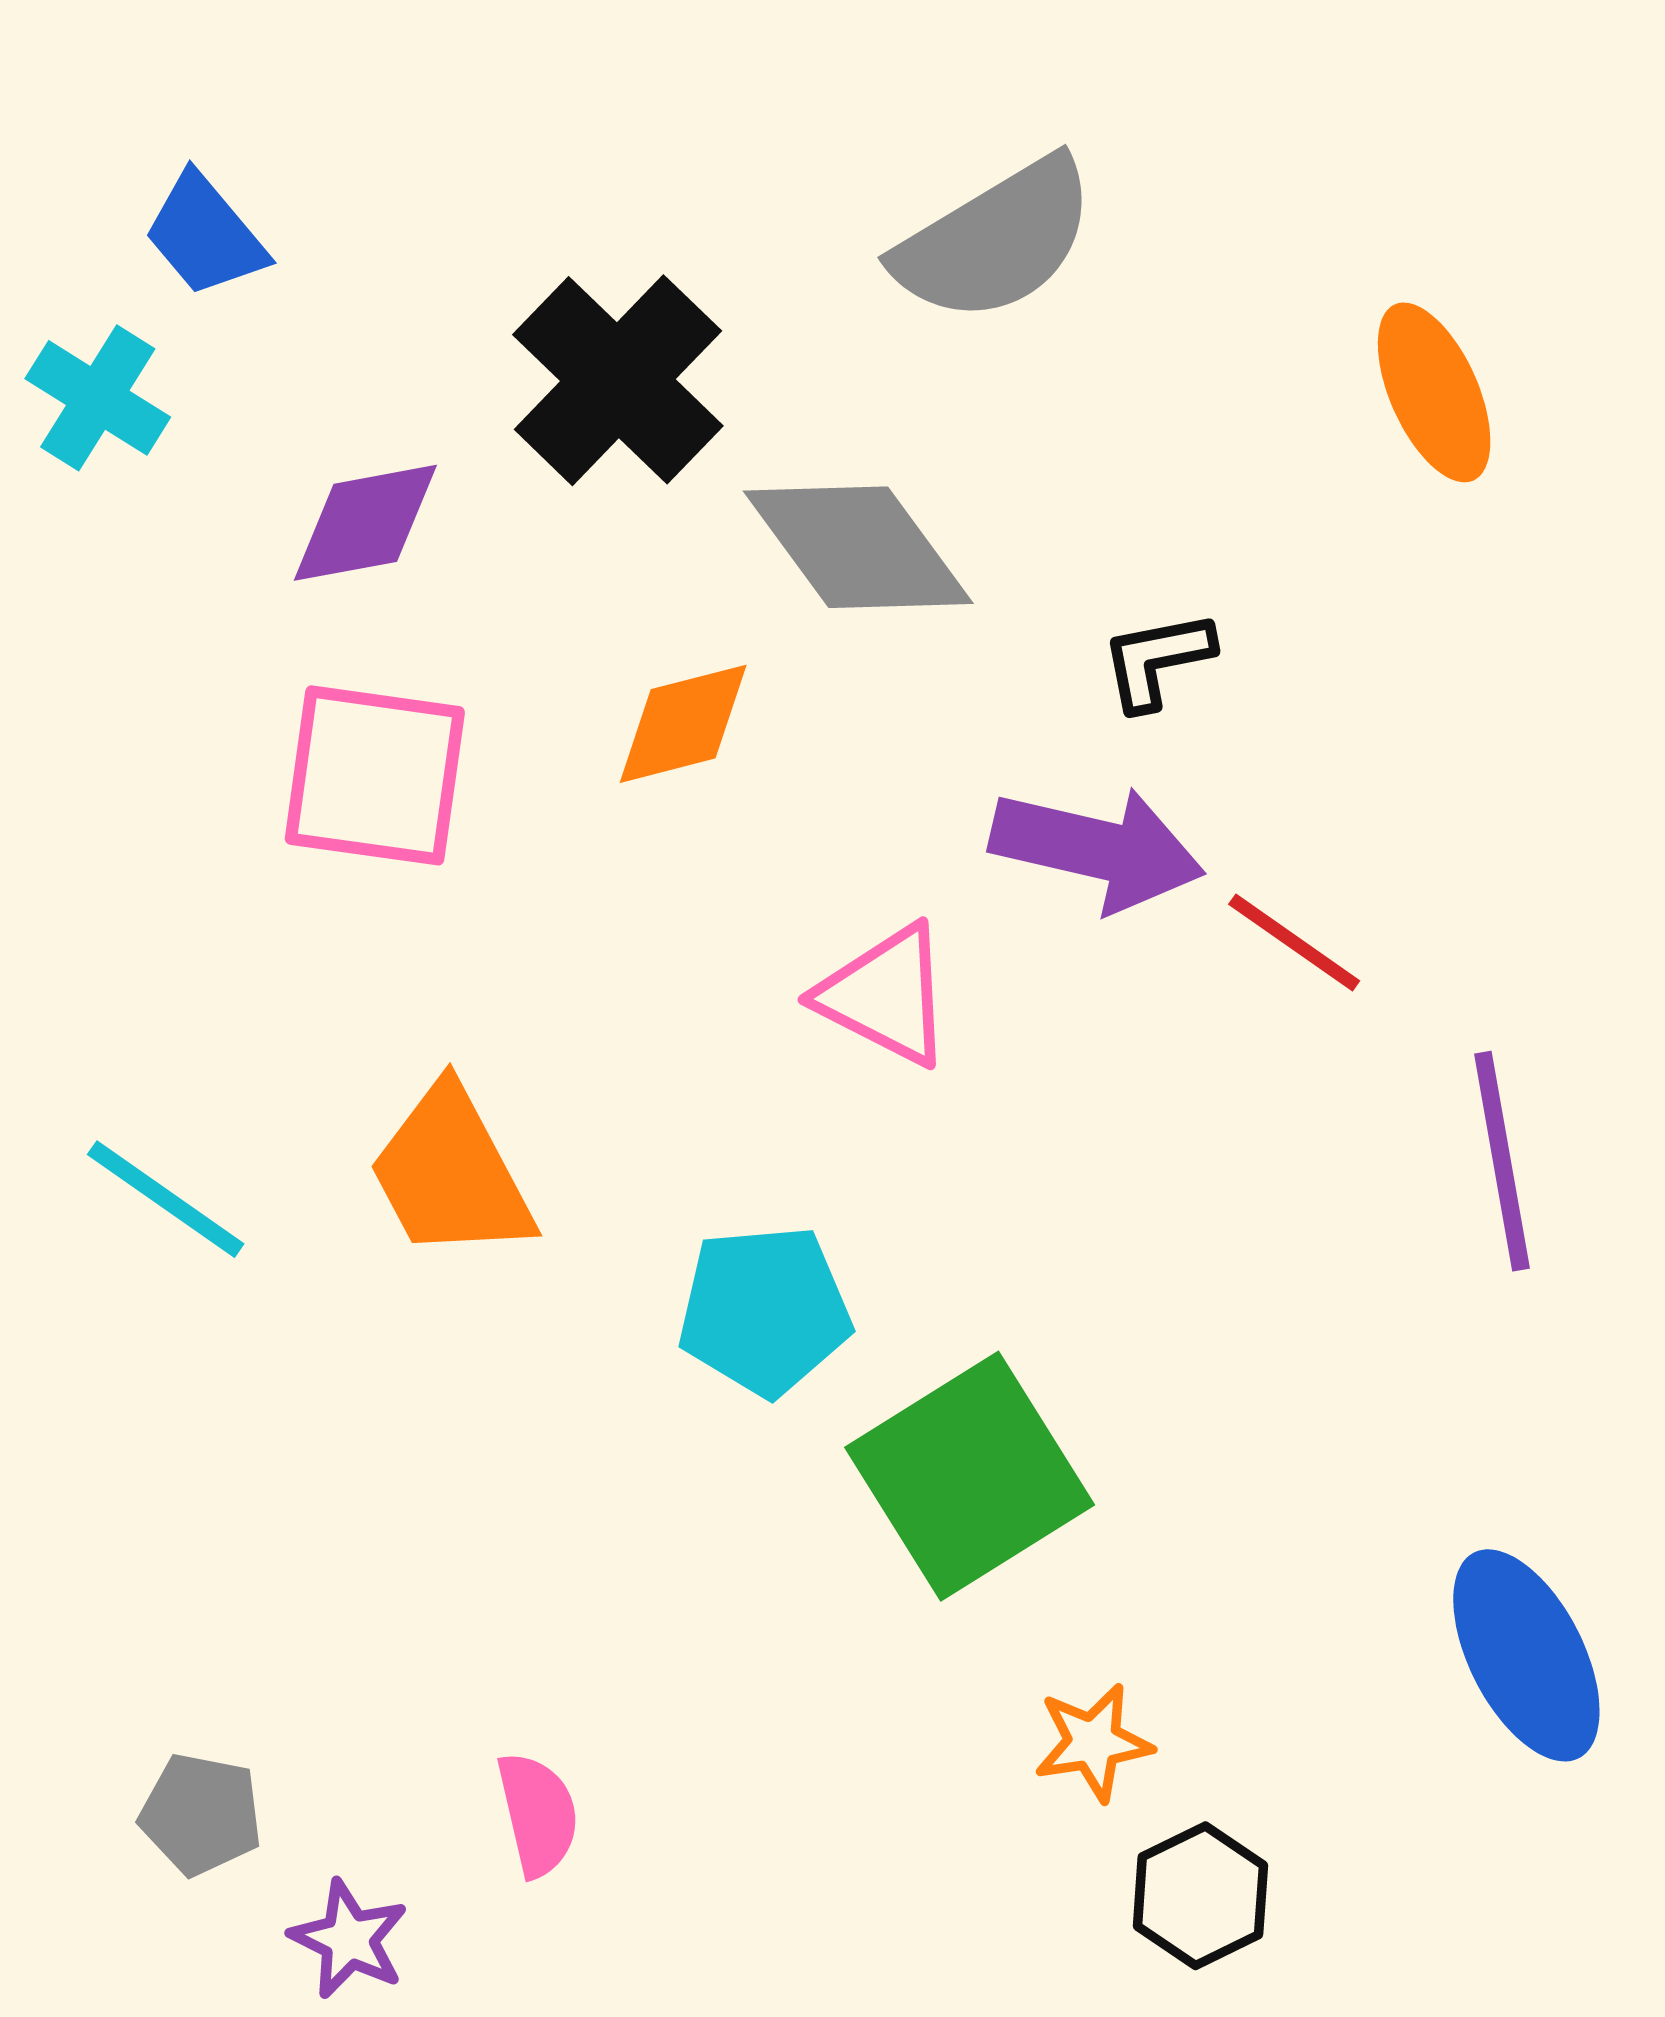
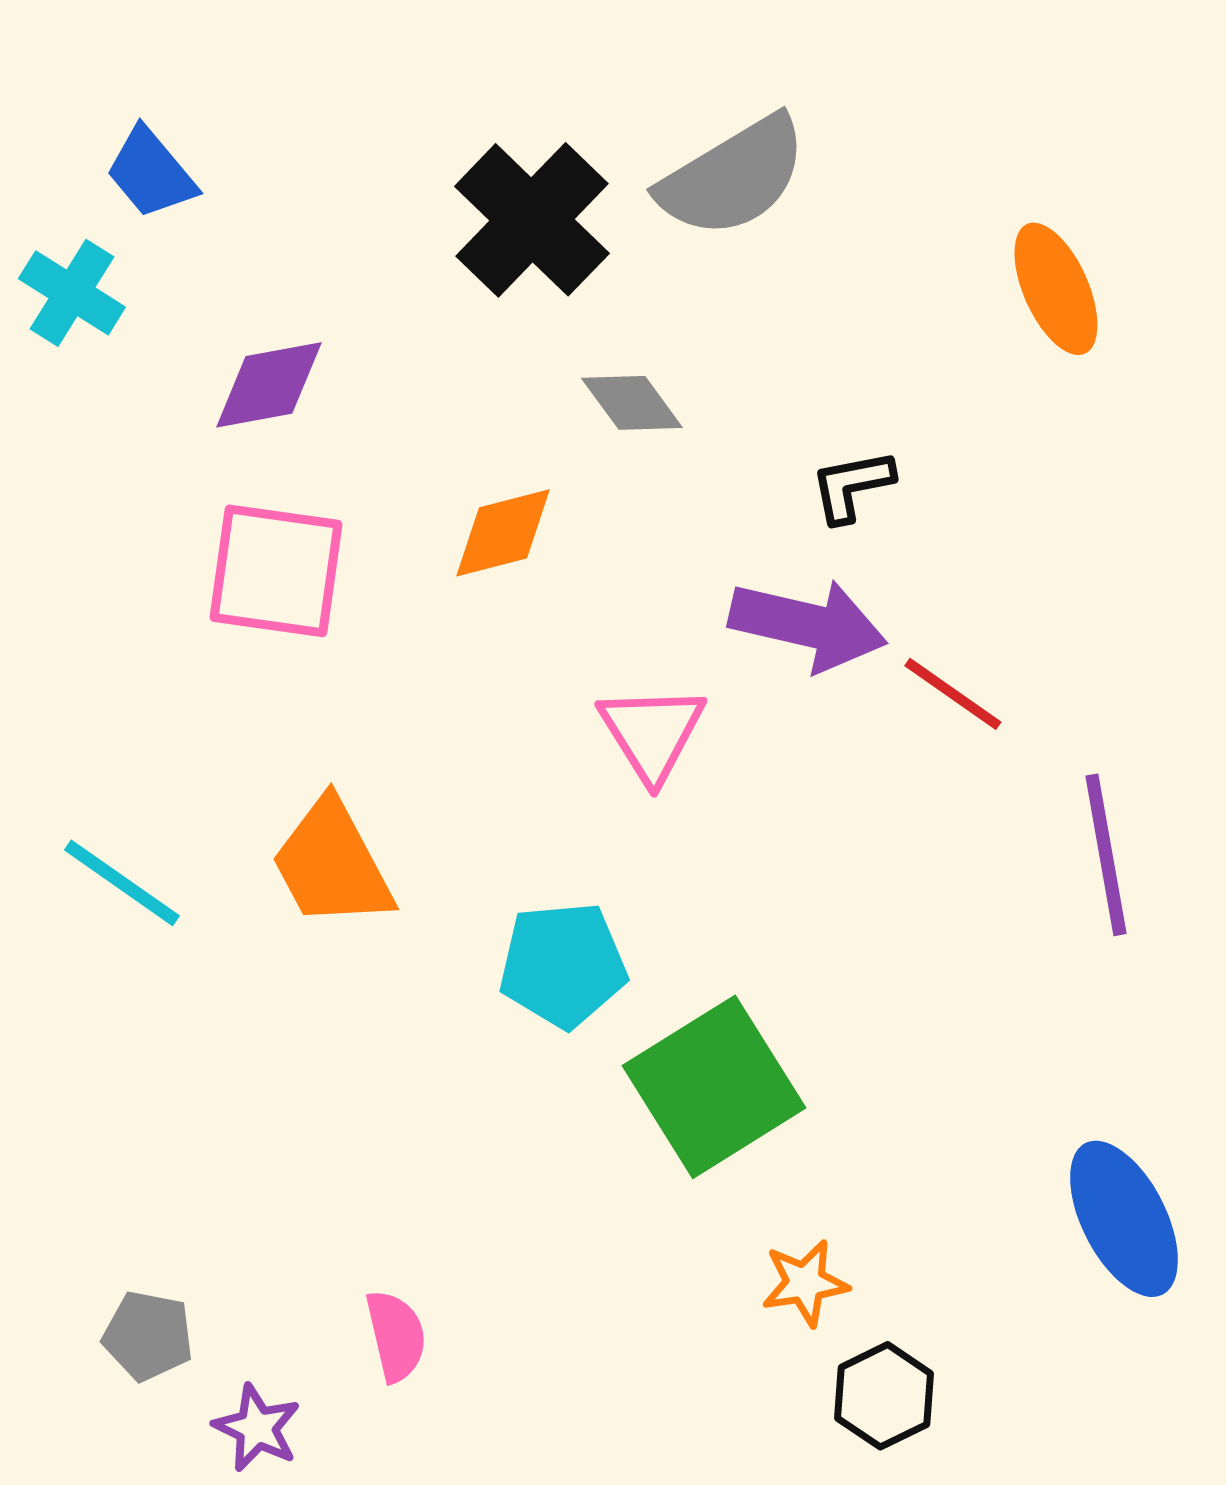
black cross: (618, 380) -> (532, 220), moved
gray diamond: (858, 547) -> (632, 403), size x0.6
pink triangle: (885, 995) -> (652, 733), turned 31

